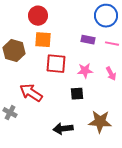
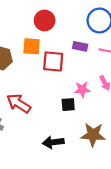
red circle: (38, 16) -> (45, 20), moved
red square: (56, 64) -> (53, 61), moved
pink star: (85, 71) -> (82, 89), moved

